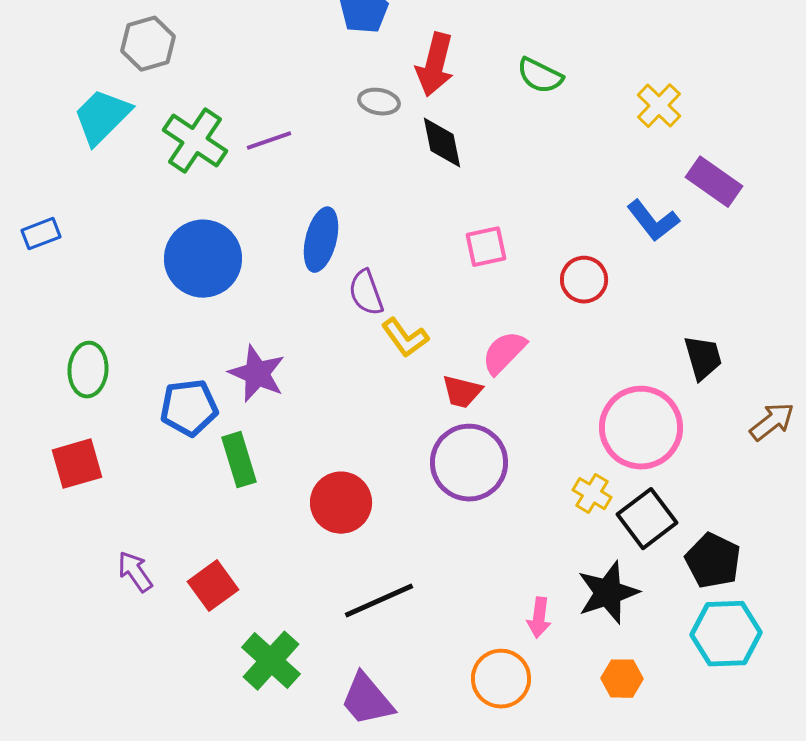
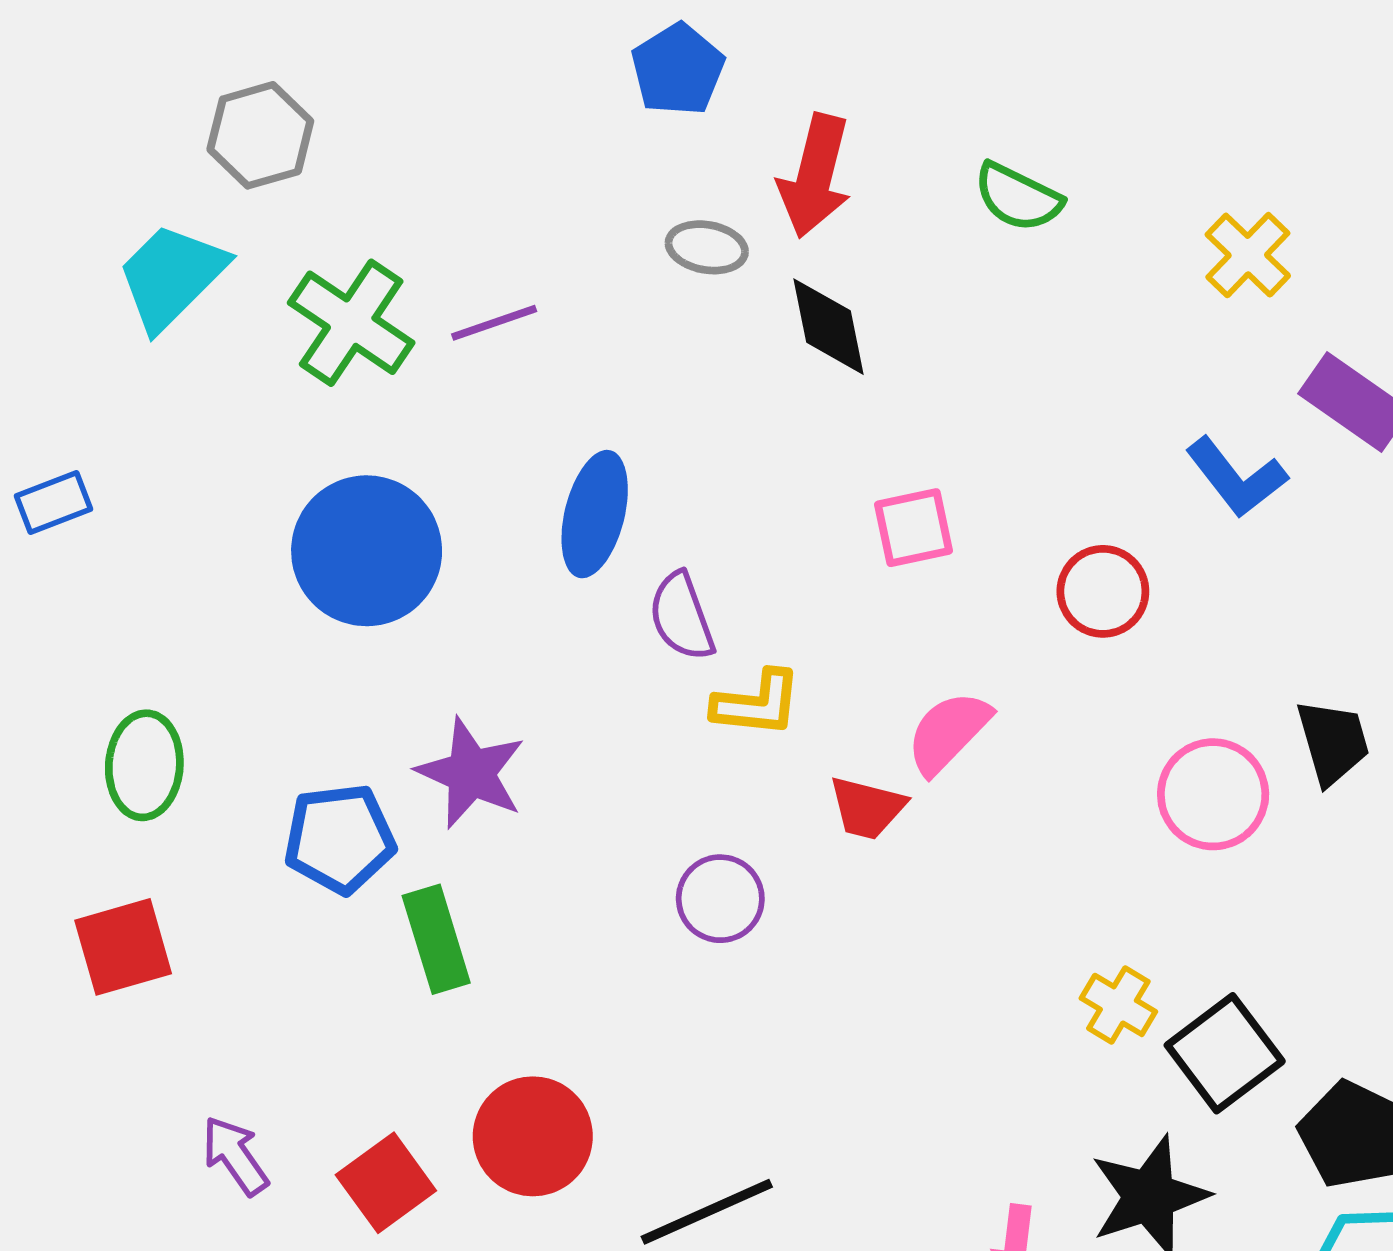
yellow L-shape: (405, 338) -> (757, 703), turned -48
pink circle: (641, 428) -> (1213, 794), moved, size x0.7
purple circle: (469, 463) -> (720, 899), moved, size x0.6
red circle: (341, 503) -> (533, 1136), moved

